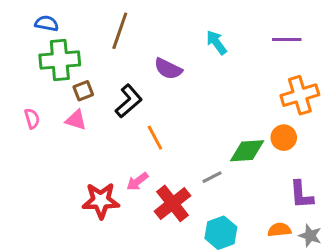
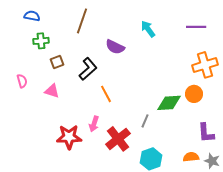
green cross: (60, 60) -> (41, 41), size x0.6
pink triangle: (76, 120) -> (52, 91), moved
gray line: (212, 177) -> (145, 121), turned -40
pink arrow: (137, 182) -> (94, 124), turned -35

